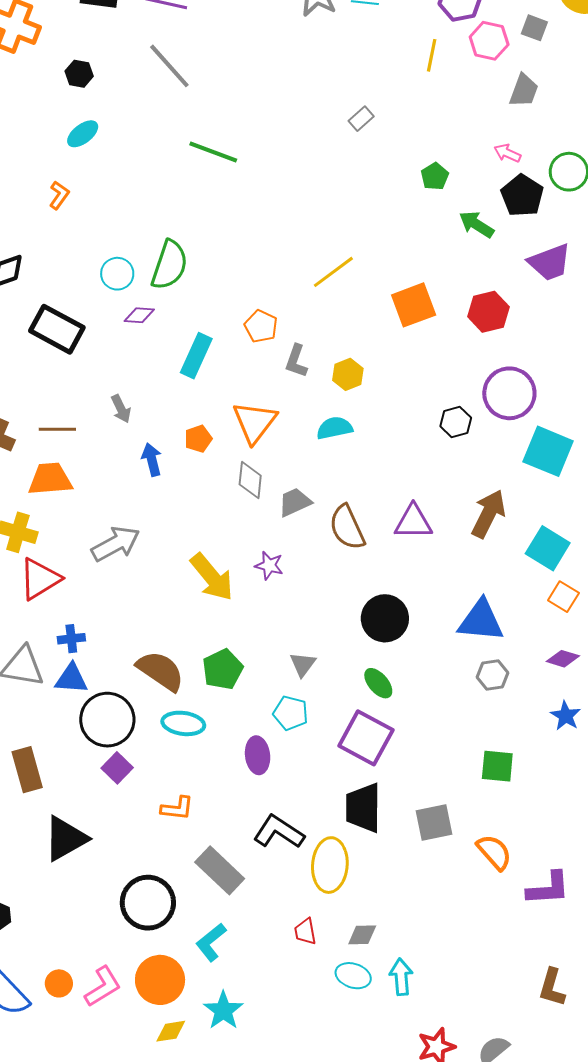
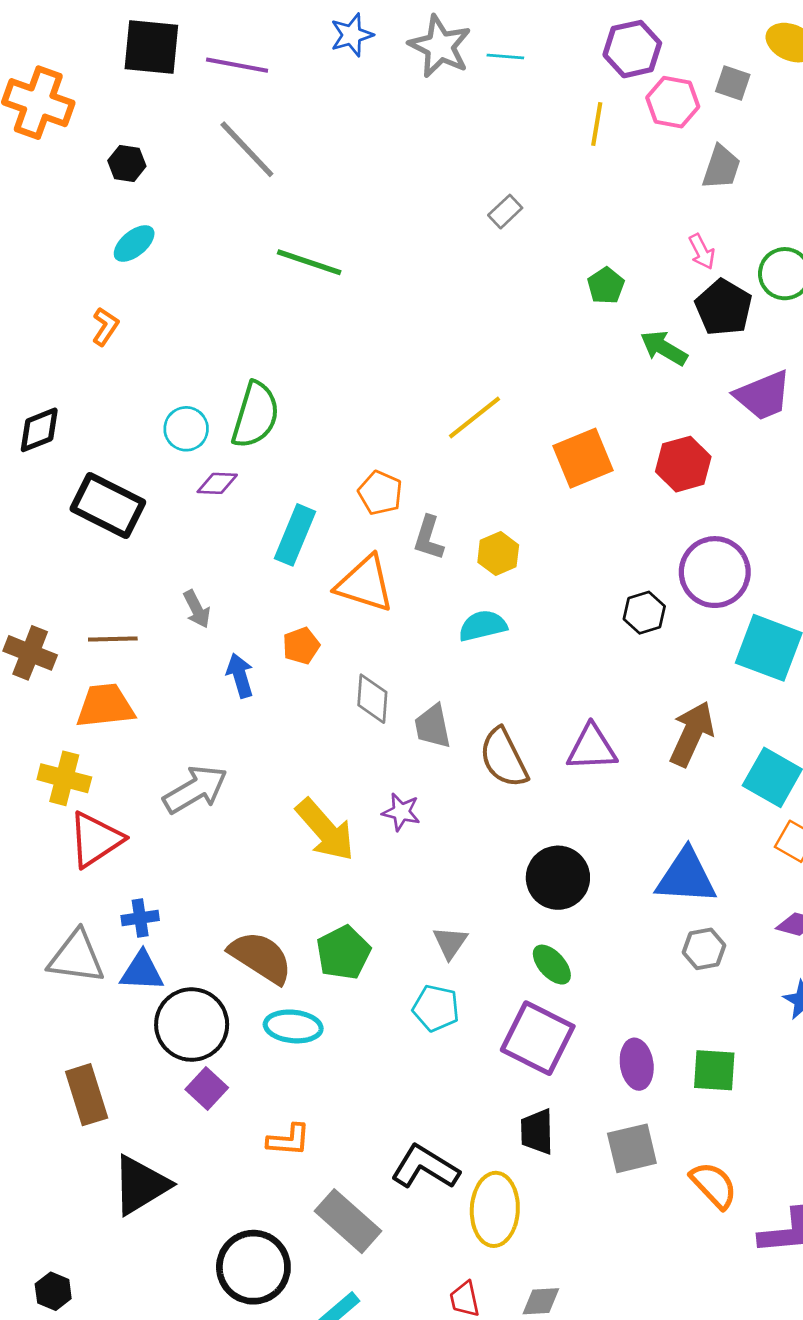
pink arrow: (507, 153) -> (702, 252), turned -140
orange triangle: (255, 422) -> (365, 584), moved, turned -48
gray trapezoid: (295, 502) -> (433, 726), turned -75
purple ellipse: (258, 755) -> (637, 1064), moved
black trapezoid: (363, 808) -> (537, 1132), size x0.7

